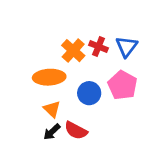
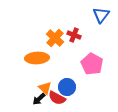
blue triangle: (126, 47) -> (101, 15), moved
blue circle: (89, 93) -> (67, 87), moved
orange triangle: (52, 109) -> (45, 88), moved

